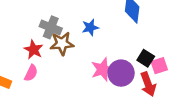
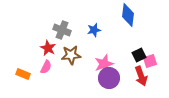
brown star: (62, 43) -> (71, 55), moved
black square: (146, 58) -> (139, 55), turned 32
purple circle: (121, 73) -> (109, 78), moved

